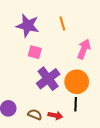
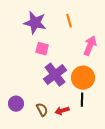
brown semicircle: (35, 114) -> (42, 110), turned 40
red arrow: (55, 115) -> (62, 111), turned 152

